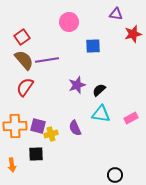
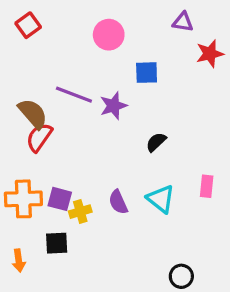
red square: (22, 37) -> (28, 25), moved
brown semicircle: (24, 60) -> (33, 114), moved
purple line: (47, 60) -> (74, 95), turned 30
purple star: (77, 85) -> (113, 106), moved
cyan triangle: (101, 114) -> (161, 199), moved, turned 30
pink rectangle: (131, 118) -> (207, 186), turned -56

